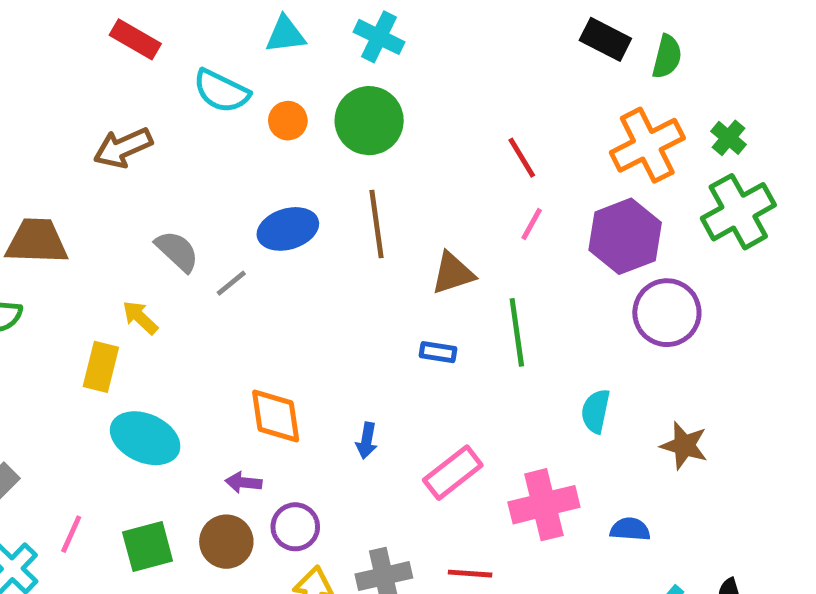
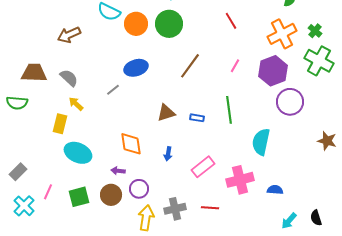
orange circle: (288, 121) -> (136, 24), size x1.5
red line: (522, 158) -> (231, 21), moved
green cross: (738, 212) -> (319, 61), turned -32
brown line: (376, 224) -> (190, 66), moved, turned 44
gray semicircle: (177, 251) -> (69, 78), moved
brown triangle: (453, 273) -> (166, 113), moved
cyan semicircle: (596, 411) -> (261, 142), size x1.5
brown star: (684, 446) -> (327, 141), moved

